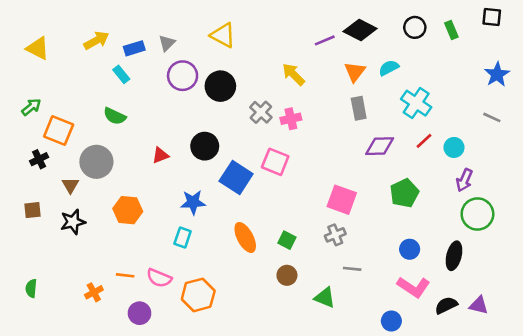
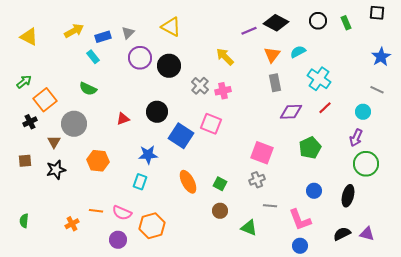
orange square: (59, 130) -> (45, 100), turned 30
cyan circle: (454, 147) -> (363, 112), moved
pink L-shape: (414, 287) -> (300, 220), moved, turned 35
purple circle: (139, 313) -> (118, 240), moved

